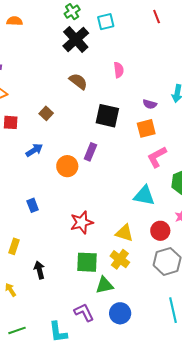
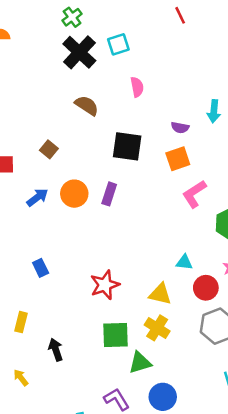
cyan square: (106, 22) -> (118, 44), moved
orange circle: (67, 166) -> (74, 194), moved
cyan triangle: (144, 196) -> (184, 262), moved, size x0.6

